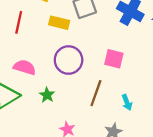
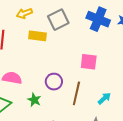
purple circle: (69, 60) -> (54, 82), moved, size x0.7
cyan arrow: (127, 102) -> (104, 98), turned -104

